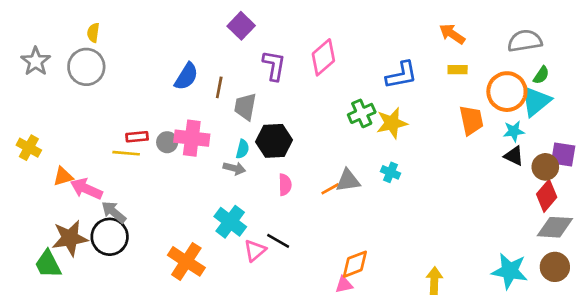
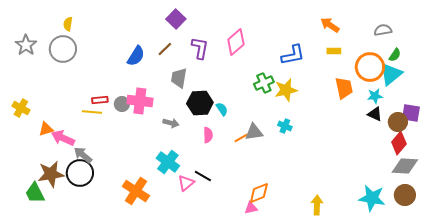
gray semicircle: (525, 41) -> (383, 30), size x0.7
brown line: (219, 87) -> (165, 49), moved, turned 35
cyan semicircle: (243, 149) -> (222, 109), moved, turned -48

